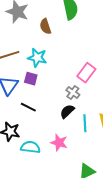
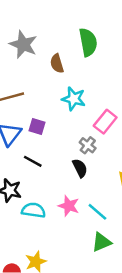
cyan star: (37, 58) -> (74, 99), moved
black semicircle: (67, 111) -> (80, 168), turned 105
cyan line: (85, 123) -> (97, 212), moved, turned -48

